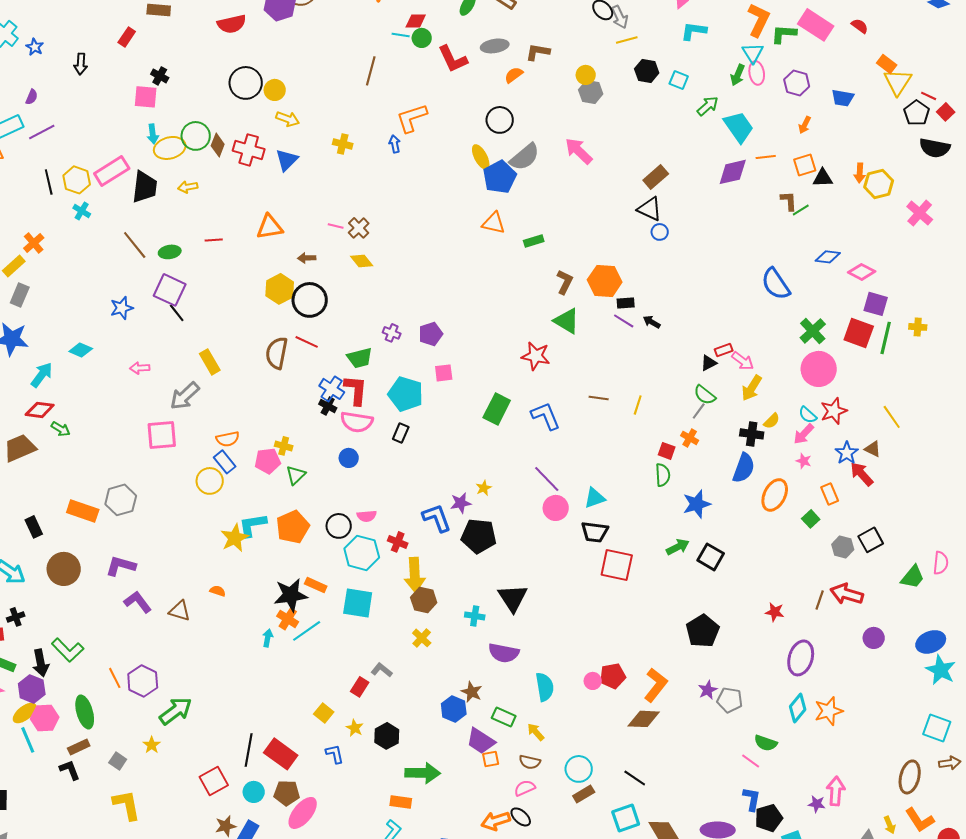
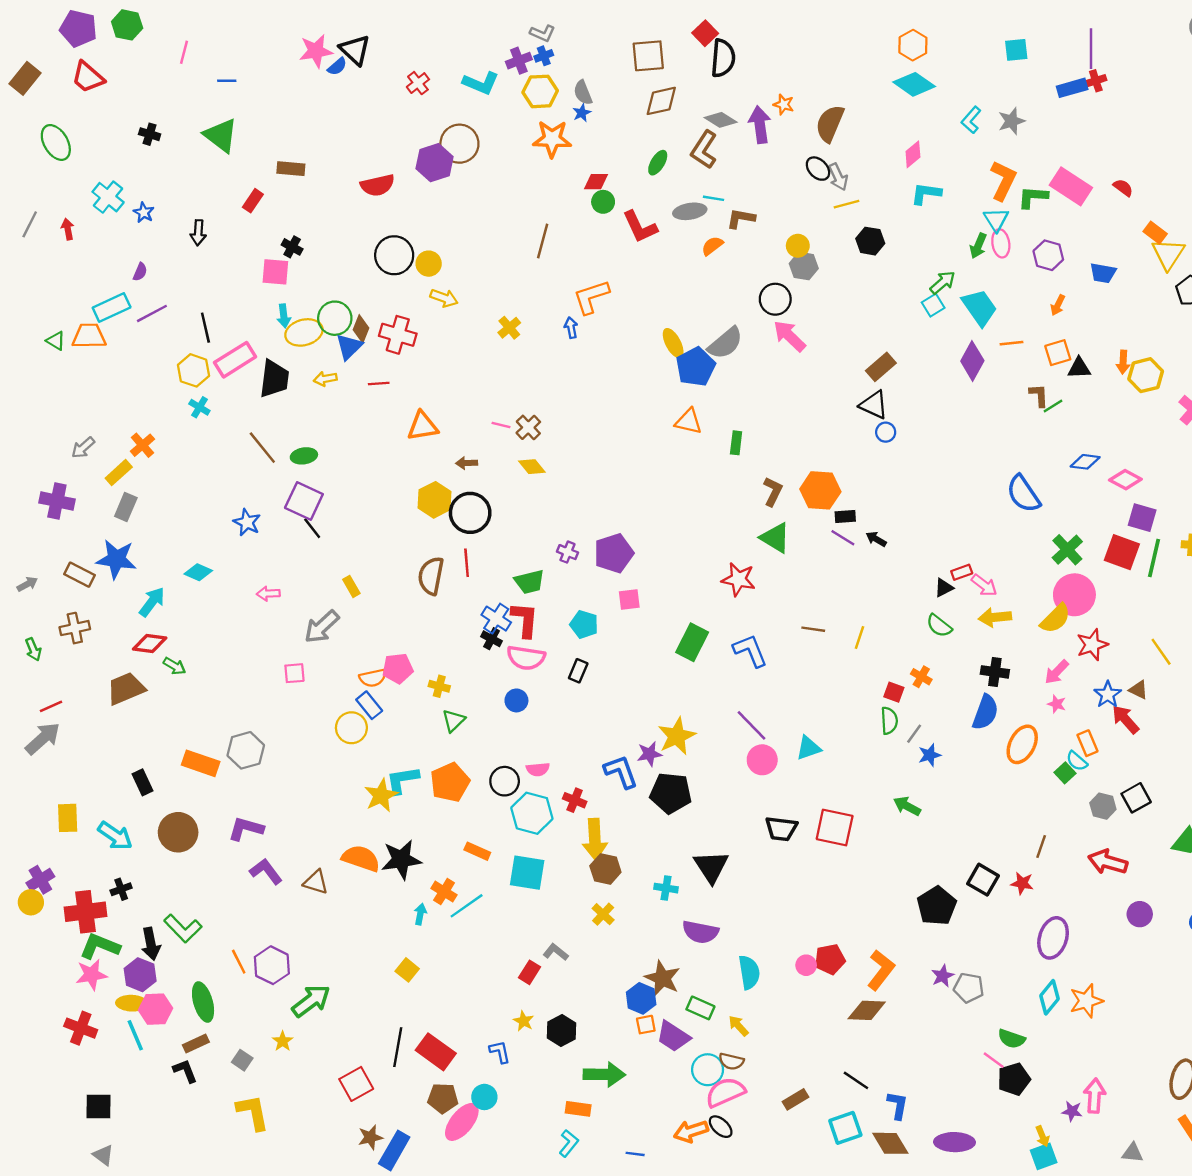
cyan line: (401, 35) -> (714, 198), moved
cyan square: (679, 80) -> (933, 305), moved, turned 36
black circle: (500, 120) -> (775, 299), moved
yellow cross: (343, 144) -> (509, 328), turned 36
blue triangle: (287, 160) -> (349, 347), moved
purple diamond: (733, 172) -> (972, 361), turned -48
black line: (49, 182) -> (205, 328), moved
red line: (214, 240) -> (379, 383), moved
green rectangle: (534, 241) -> (736, 443), turned -66
blue star: (122, 308) -> (247, 522), turned -30
purple pentagon: (431, 334) -> (614, 553), size x1.4
red line: (307, 342) -> (467, 563), turned 60
yellow rectangle: (210, 362) -> (351, 586), size x0.7
yellow arrow: (752, 388) -> (995, 617), turned 52
cyan pentagon: (406, 394) -> (584, 624), size x0.7
gray line: (699, 411) -> (914, 734), moved
cyan semicircle: (808, 415) -> (1077, 761), moved
yellow semicircle: (772, 421) -> (1055, 619), moved, size x1.6
pink square: (162, 435) -> (294, 673), size x0.6
pink pentagon: (268, 461) -> (398, 668), moved
yellow star: (484, 488) -> (677, 736), size x2.0
blue star: (697, 504) -> (930, 755), size x0.7
black trapezoid: (595, 532) -> (781, 829), moved
green arrow: (678, 547) -> (907, 806), turned -125
black square: (711, 557) -> (983, 880), moved
orange semicircle: (218, 591) -> (361, 858), size x2.0
black star: (291, 595) -> (401, 860), moved
brown line: (820, 600) -> (1041, 846), moved
brown star: (472, 692) -> (662, 978), size x1.4
yellow ellipse: (25, 713) -> (132, 1003), turned 40
yellow square: (324, 713) -> (407, 970), moved
orange square: (491, 759) -> (646, 1025), moved
cyan circle: (579, 769) -> (708, 1070), moved
pink semicircle: (525, 788) -> (725, 1092), size x1.6
cyan circle: (254, 792) -> (484, 1097), moved
blue L-shape: (752, 799) -> (898, 1105), moved
black pentagon: (769, 818) -> (1014, 1079), moved
yellow arrow: (890, 825) -> (1042, 1136), moved

